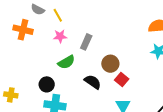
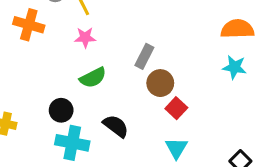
gray rectangle: (86, 42) -> (144, 56), moved
black semicircle: (93, 82) -> (116, 126), moved

